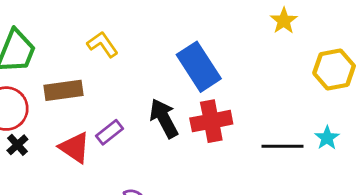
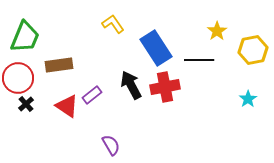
yellow star: (284, 21) -> (217, 31), moved
yellow L-shape: (103, 44) -> (113, 24), moved
black line: (282, 146) -> (199, 60), moved

